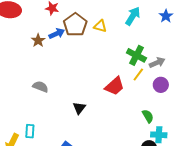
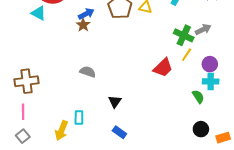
blue arrow: (57, 34) -> (86, 14), moved
gray arrow: (157, 63) -> (203, 29), moved
black triangle: (79, 108) -> (115, 102), moved
cyan cross: (159, 135) -> (211, 81), moved

